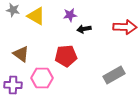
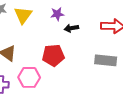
yellow triangle: (36, 16) -> (23, 15), turned 36
gray rectangle: (114, 75) -> (106, 60), moved, turned 35

